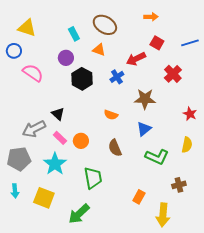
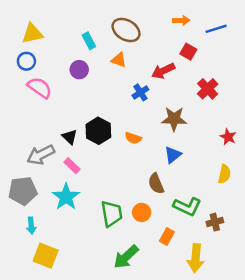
yellow triangle: (27, 28) -> (32, 34), turned -30
blue line: (190, 43) -> (216, 29), moved
blue circle: (14, 51) -> (26, 61), moved
black hexagon: (82, 79) -> (98, 131), moved
orange circle: (81, 141) -> (142, 212), moved
brown semicircle: (115, 148) -> (156, 184), moved
green L-shape: (157, 157) -> (187, 206), moved
cyan arrow: (15, 191) -> (31, 226), moved
yellow square: (44, 198) -> (46, 256), moved
green arrow: (79, 214) -> (126, 257), moved

